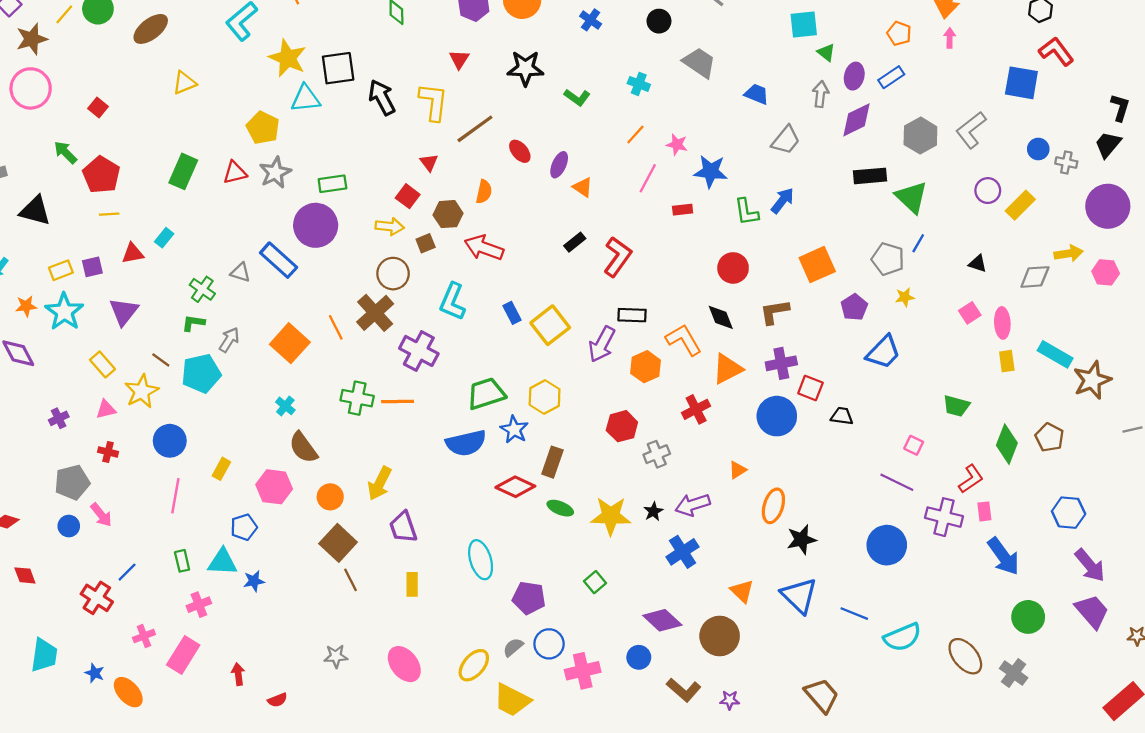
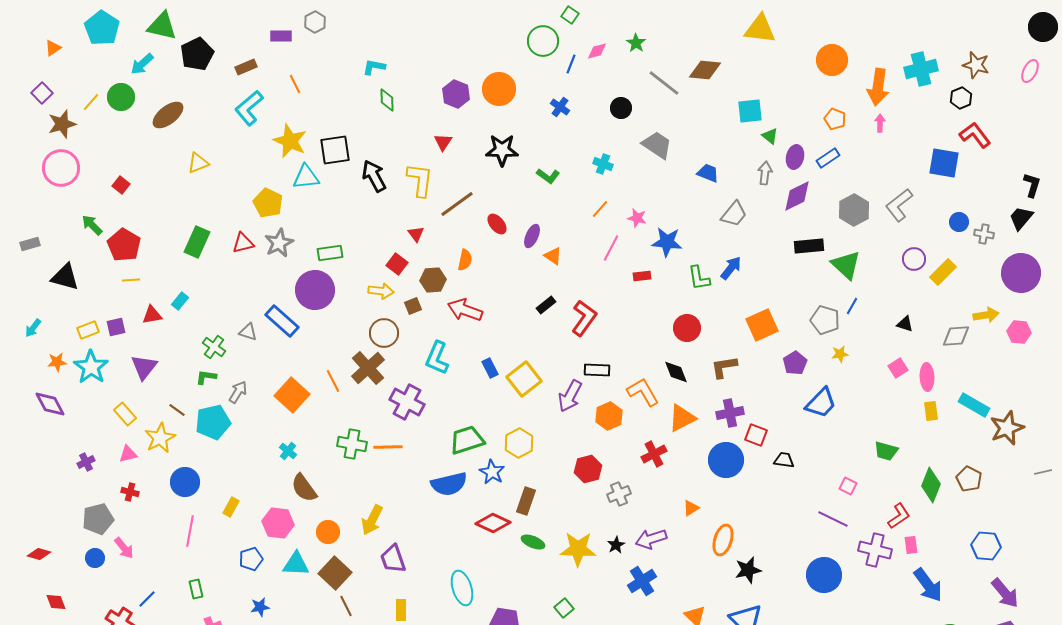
cyan triangle: (222, 562) -> (296, 564), moved

